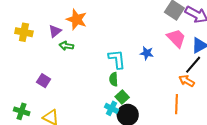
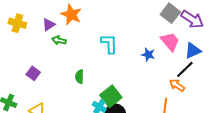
blue star: (147, 53) -> (148, 55), moved
cyan L-shape: (117, 59) -> (109, 44), moved
green semicircle: (114, 79) -> (79, 77), moved
green square: (122, 97) -> (111, 96), size x1.5

